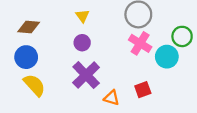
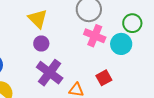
yellow triangle: (82, 16) -> (38, 19), size x1.5

